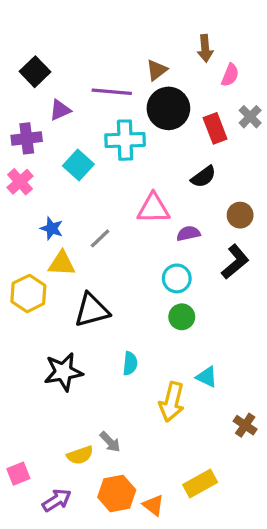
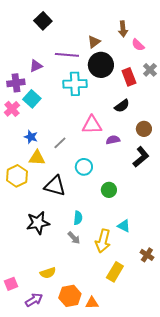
black square: (35, 72) -> (43, 21), moved
pink semicircle: (230, 75) -> (138, 45), turned 112
cyan square: (78, 165) -> (32, 99), moved
cyan circle: (177, 278) -> (84, 167), moved
black triangle: (92, 310) -> (55, 186), turned 30
gray arrow: (110, 442) -> (74, 238), moved
yellow rectangle: (200, 484) -> (115, 272), moved, turned -30
orange triangle: (153, 505) -> (92, 303), turned -40

